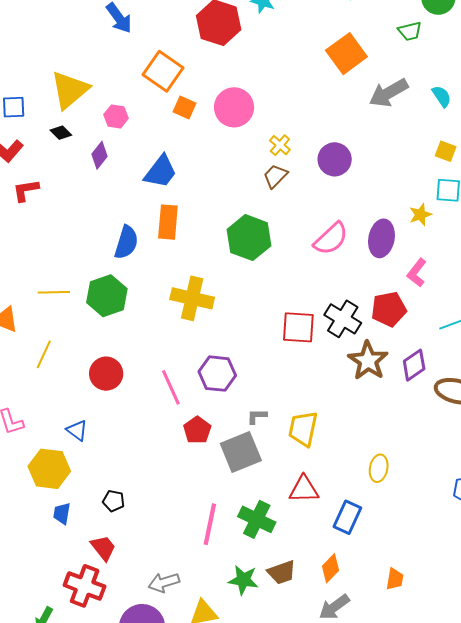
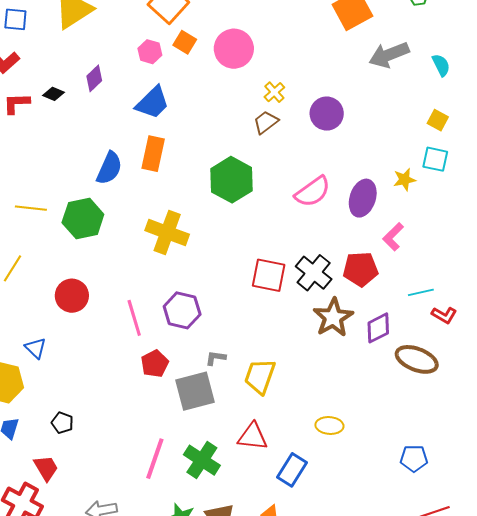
pink hexagon: (116, 116) -> (150, 52), moved
black diamond: (61, 133) -> (53, 94), moved, turned -30
yellow ellipse: (379, 468) -> (329, 426), turned 76

